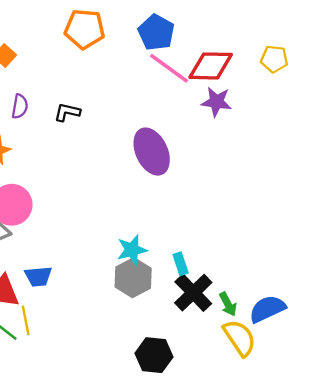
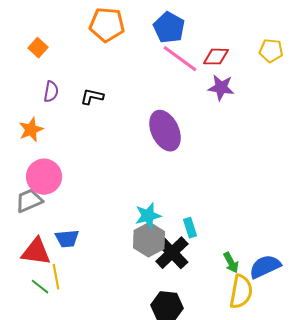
red diamond: (211, 66) -> (216, 57), size x0.7
black cross: (193, 293) -> (172, 253), moved
yellow semicircle: (240, 338) -> (241, 292), turned 44

